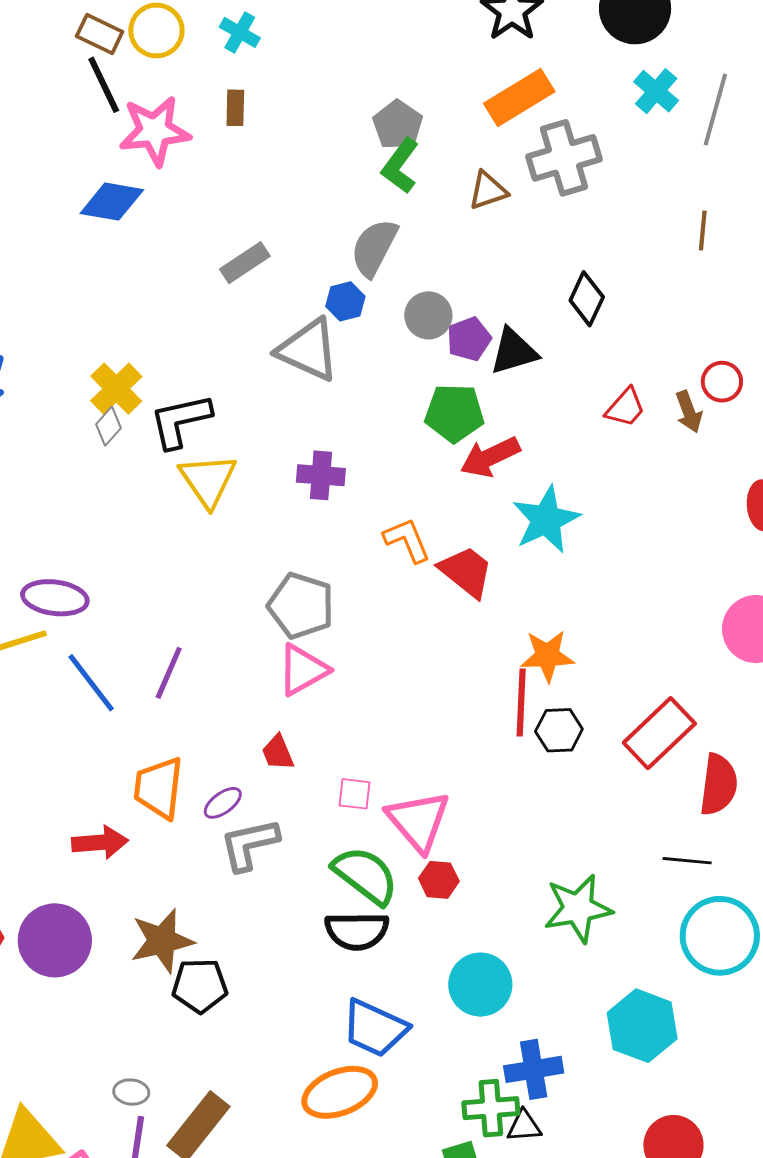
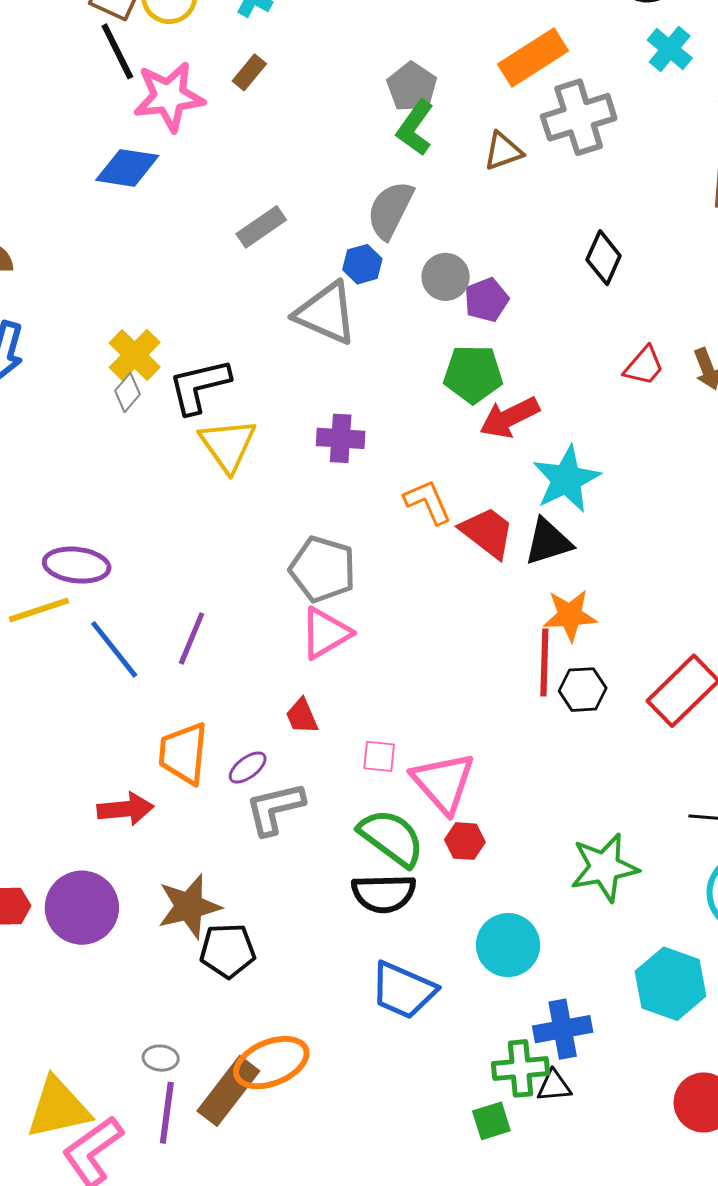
brown rectangle: (235, 108) -> (249, 72), turned 39
black triangle: (514, 351) -> (548, 542), moved
orange ellipse: (340, 1092) -> (271, 1063), moved

